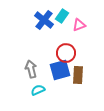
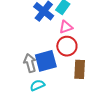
pink triangle: (79, 25) -> (66, 27), moved
blue square: (60, 70) -> (46, 61), moved

